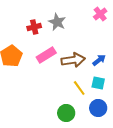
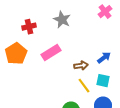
red cross: (34, 27) -> (29, 27), moved
brown arrow: (73, 60) -> (81, 66), moved, size x0.6

